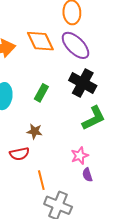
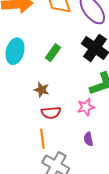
red semicircle: (19, 154) -> (51, 113), moved
pink star: (80, 156) -> (86, 107), moved

